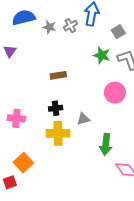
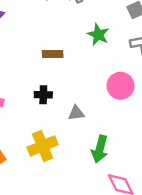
green star: (102, 55) -> (98, 35), moved
yellow cross: (58, 133) -> (43, 146), moved, turned -30

